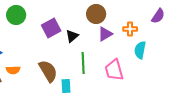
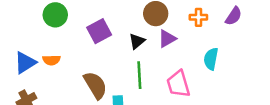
orange cross: (130, 29) -> (198, 17), moved
black triangle: (72, 36) -> (137, 41), moved
orange semicircle: (13, 70) -> (51, 60), moved

